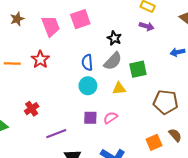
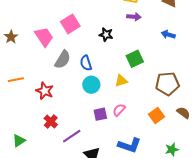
blue arrow: (177, 52) -> (168, 34), turned 40
red star: (40, 59) -> (45, 91), moved
gray semicircle: (113, 61) -> (63, 60), moved
red cross: (32, 109) -> (51, 121), moved
orange square: (154, 142) -> (157, 115), moved

